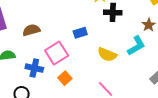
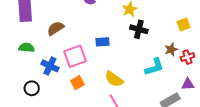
brown semicircle: (31, 30) -> (56, 28), turned -30
yellow semicircle: (107, 55) -> (114, 79), moved

